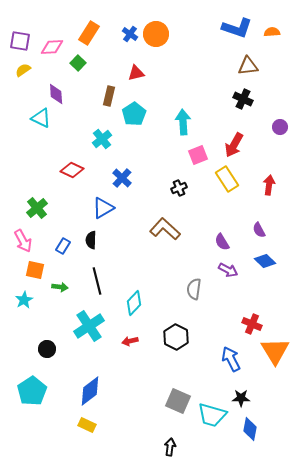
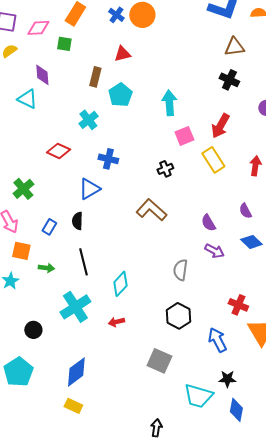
green square: (78, 63) -> (64, 44), turned -35
blue cross: (122, 178) -> (108, 159), turned -30
black hexagon: (176, 337) -> (178, 316), moved
gray square: (178, 401) -> (159, 361), moved

